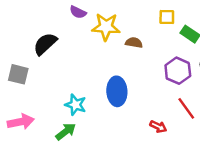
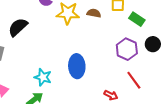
brown semicircle: (134, 43) -> (94, 13), moved

